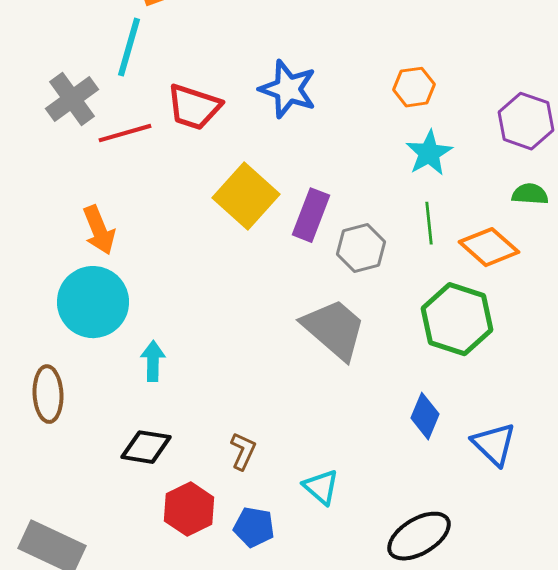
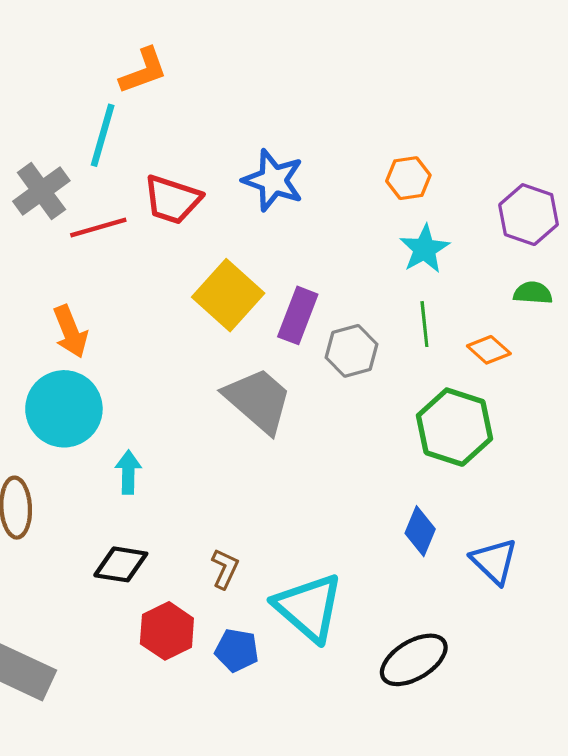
orange diamond: (489, 247) -> (489, 350), size x0.7
gray trapezoid: (334, 329) -> (258, 400), moved
cyan triangle: (321, 487) -> (309, 607), size x1.8

